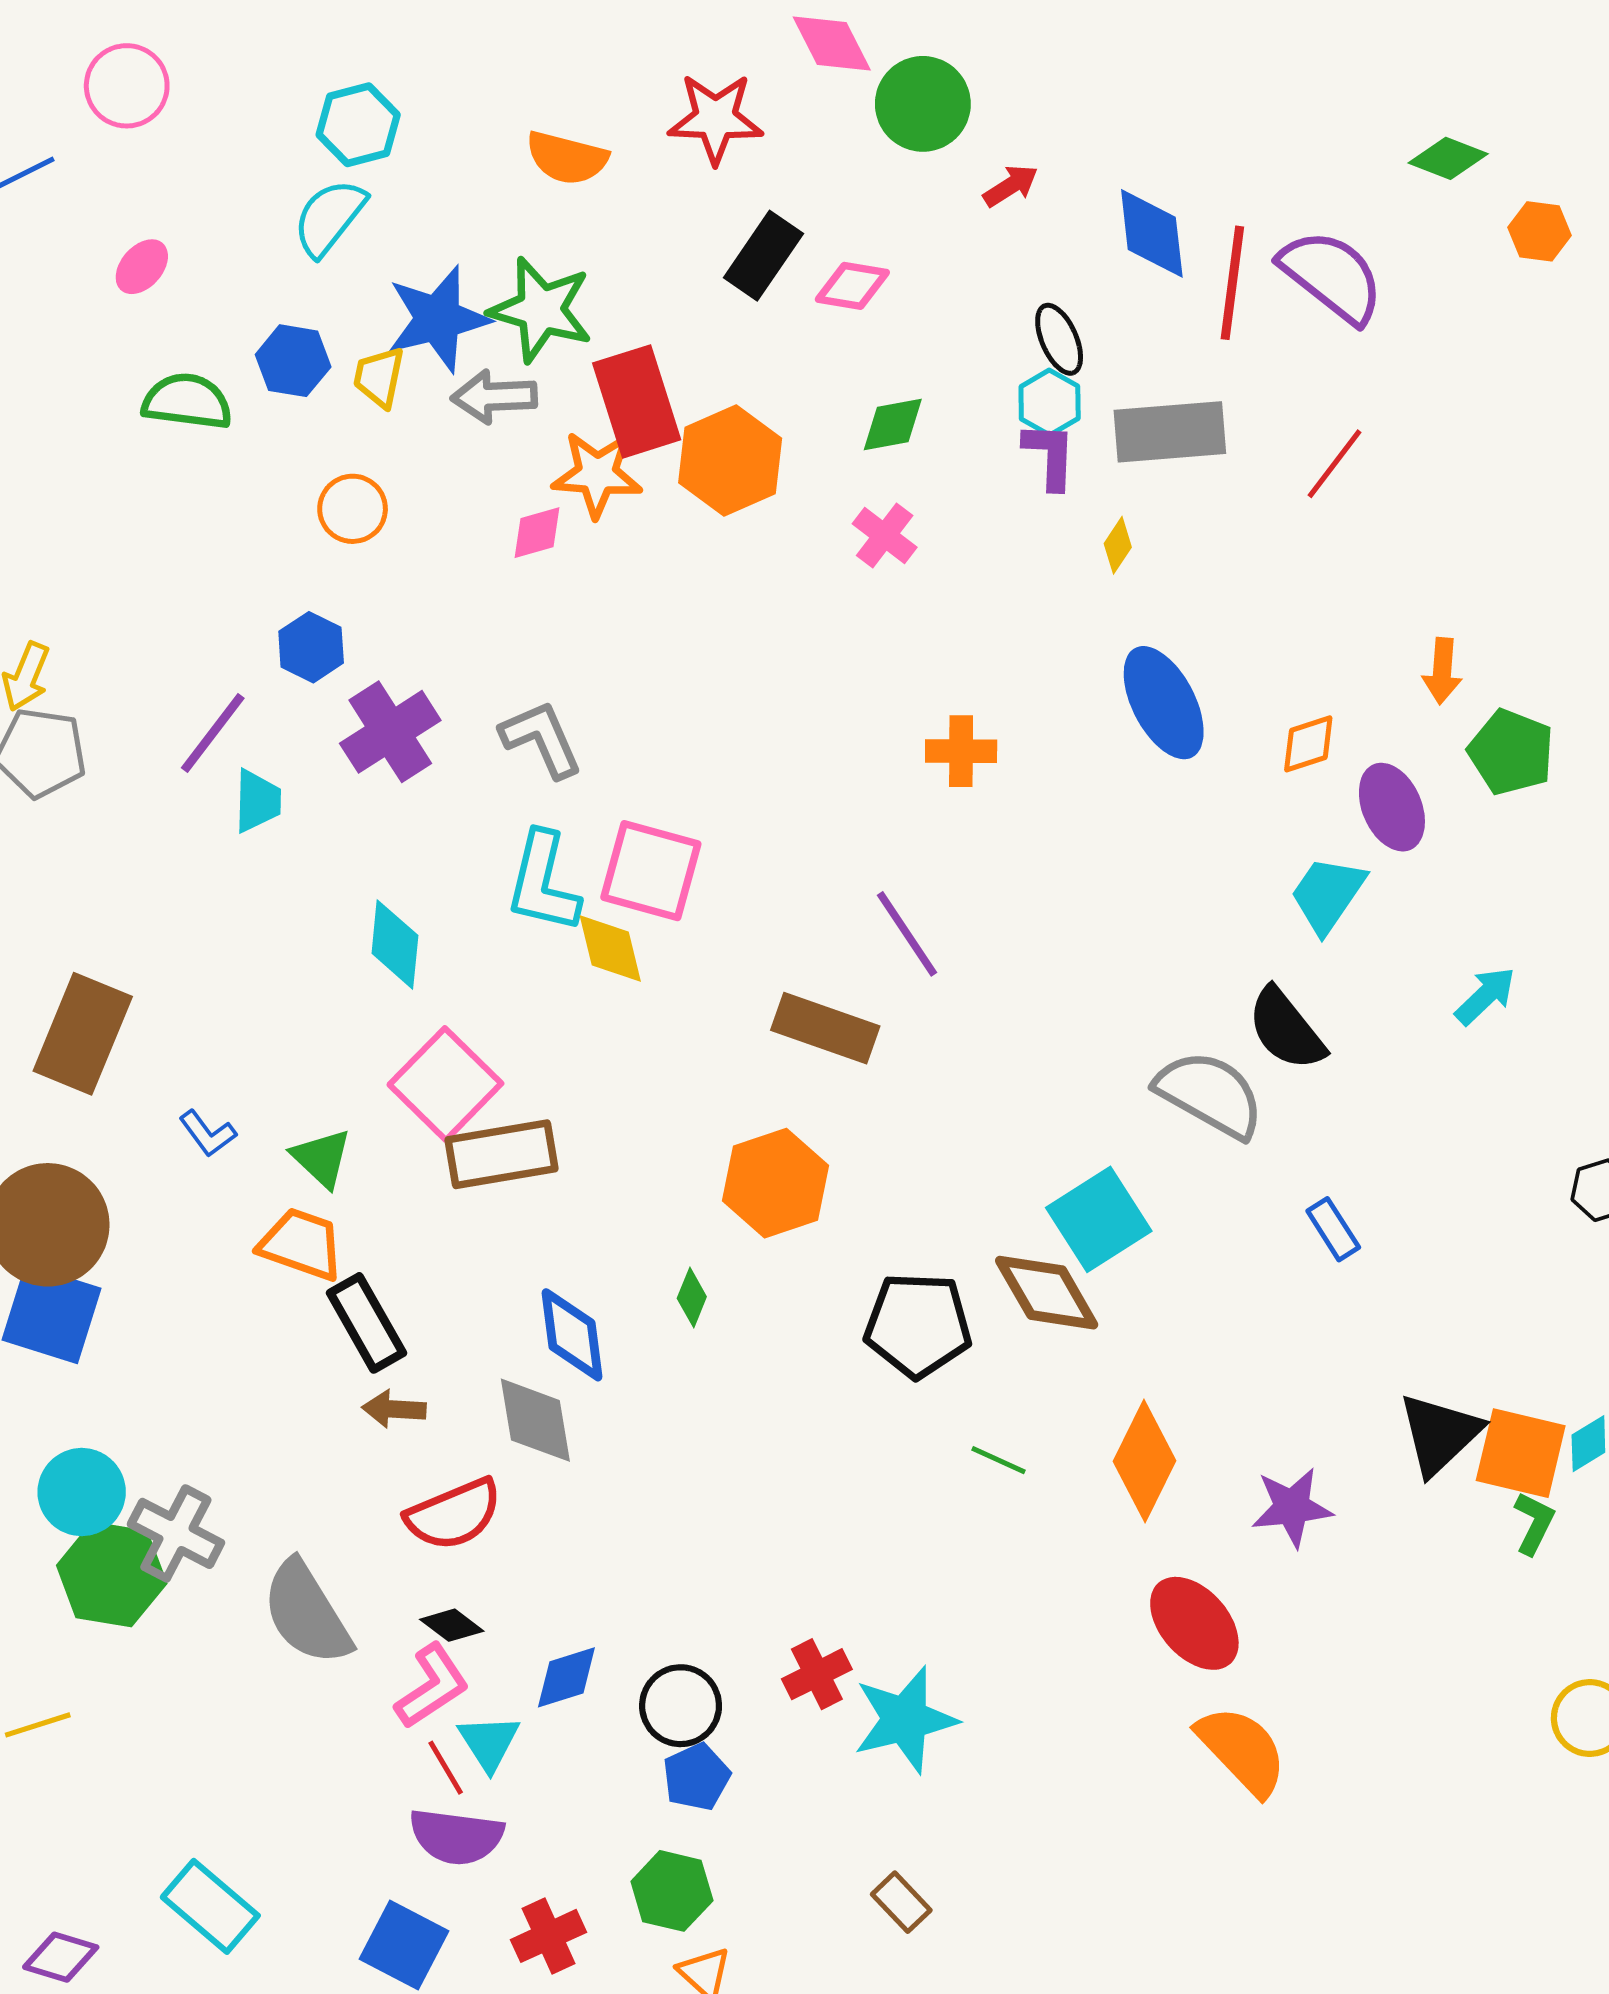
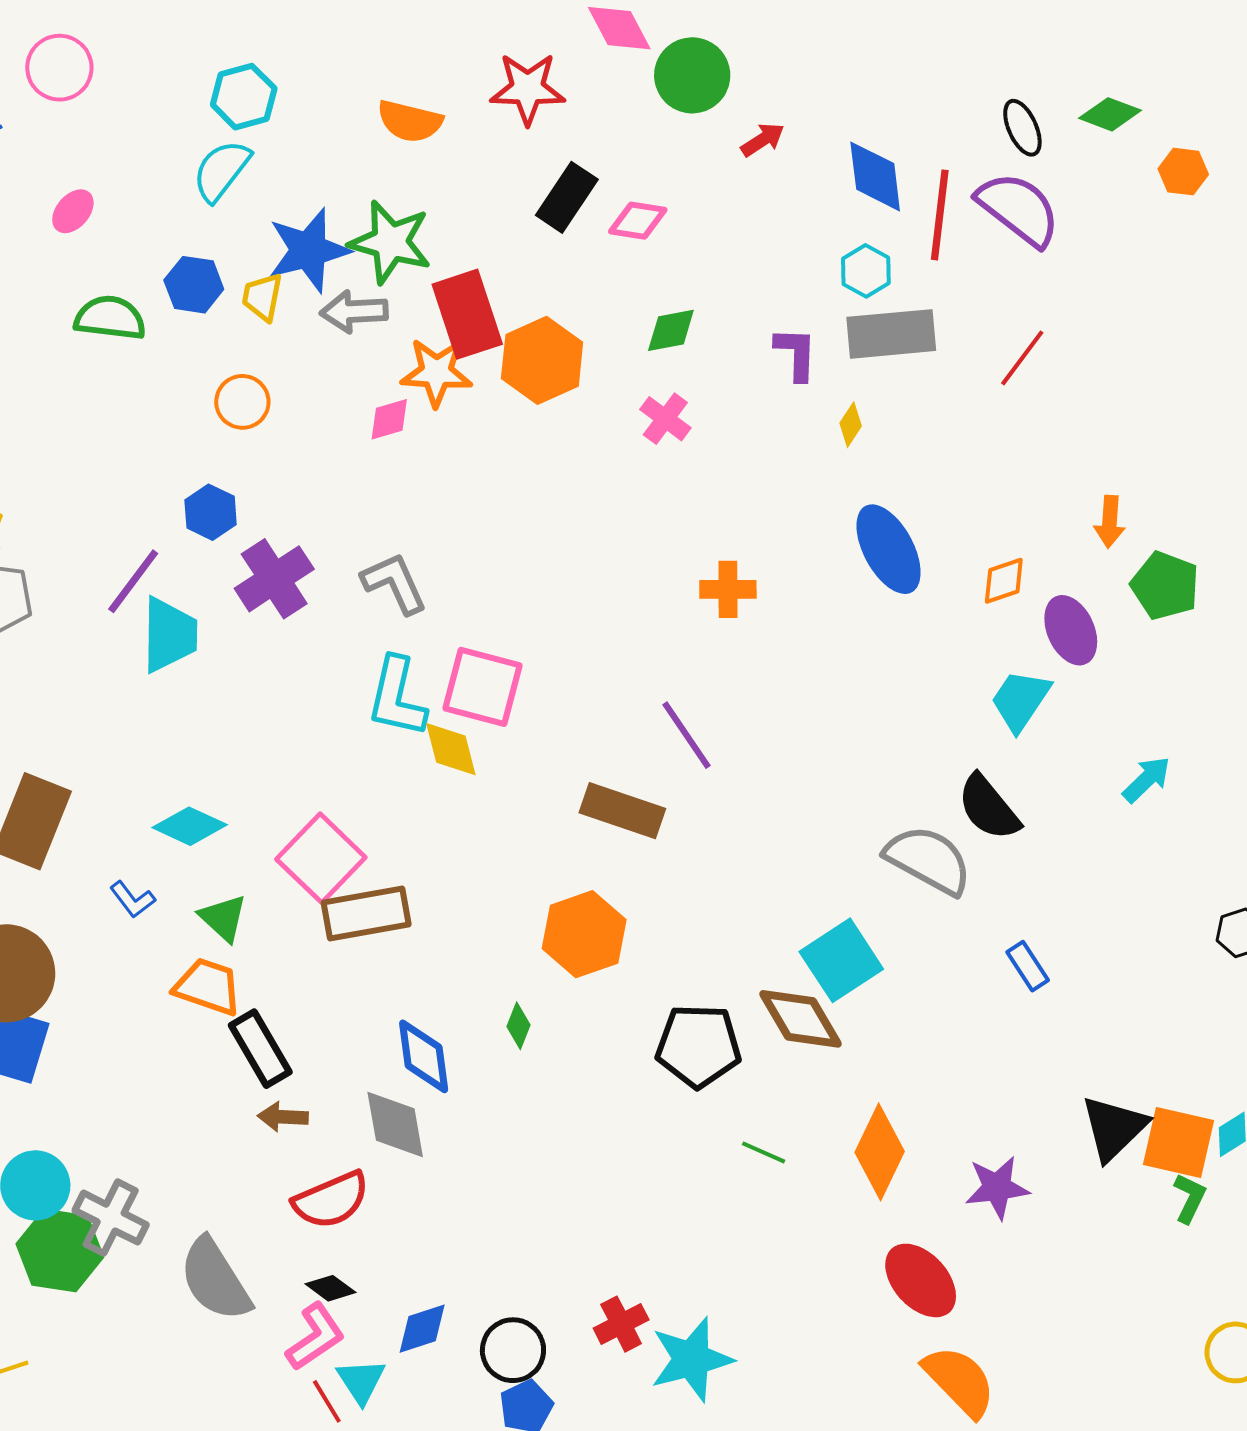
black ellipse: (1059, 339) -> (1022, 128), moved
cyan hexagon: (1050, 402) -> (866, 271), moved
cyan trapezoid: (257, 801) -> (169, 635), size x1.5
cyan diamond: (395, 944) -> (190, 826), moved, turned -70

